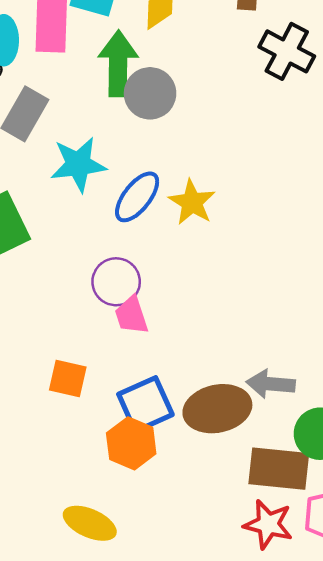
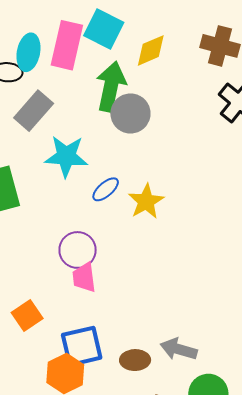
blue ellipse: (137, 197) -> (106, 189), size x0.7
orange square: (68, 378) -> (27, 316), turned 32
brown ellipse: (217, 409) -> (135, 360), size x0.6

